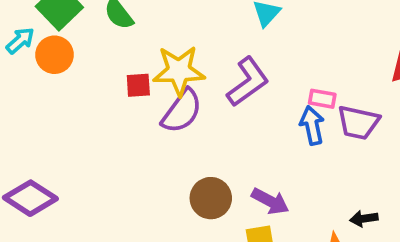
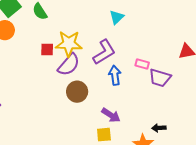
blue arrow: (312, 125) -> (115, 75), moved
brown circle: (211, 198) -> (77, 92), moved

